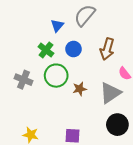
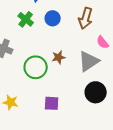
green circle: (56, 76) -> (36, 67), moved

